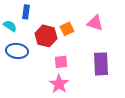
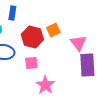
pink triangle: (95, 23) -> (78, 43), moved, turned 36
pink square: (61, 62) -> (31, 63), moved

